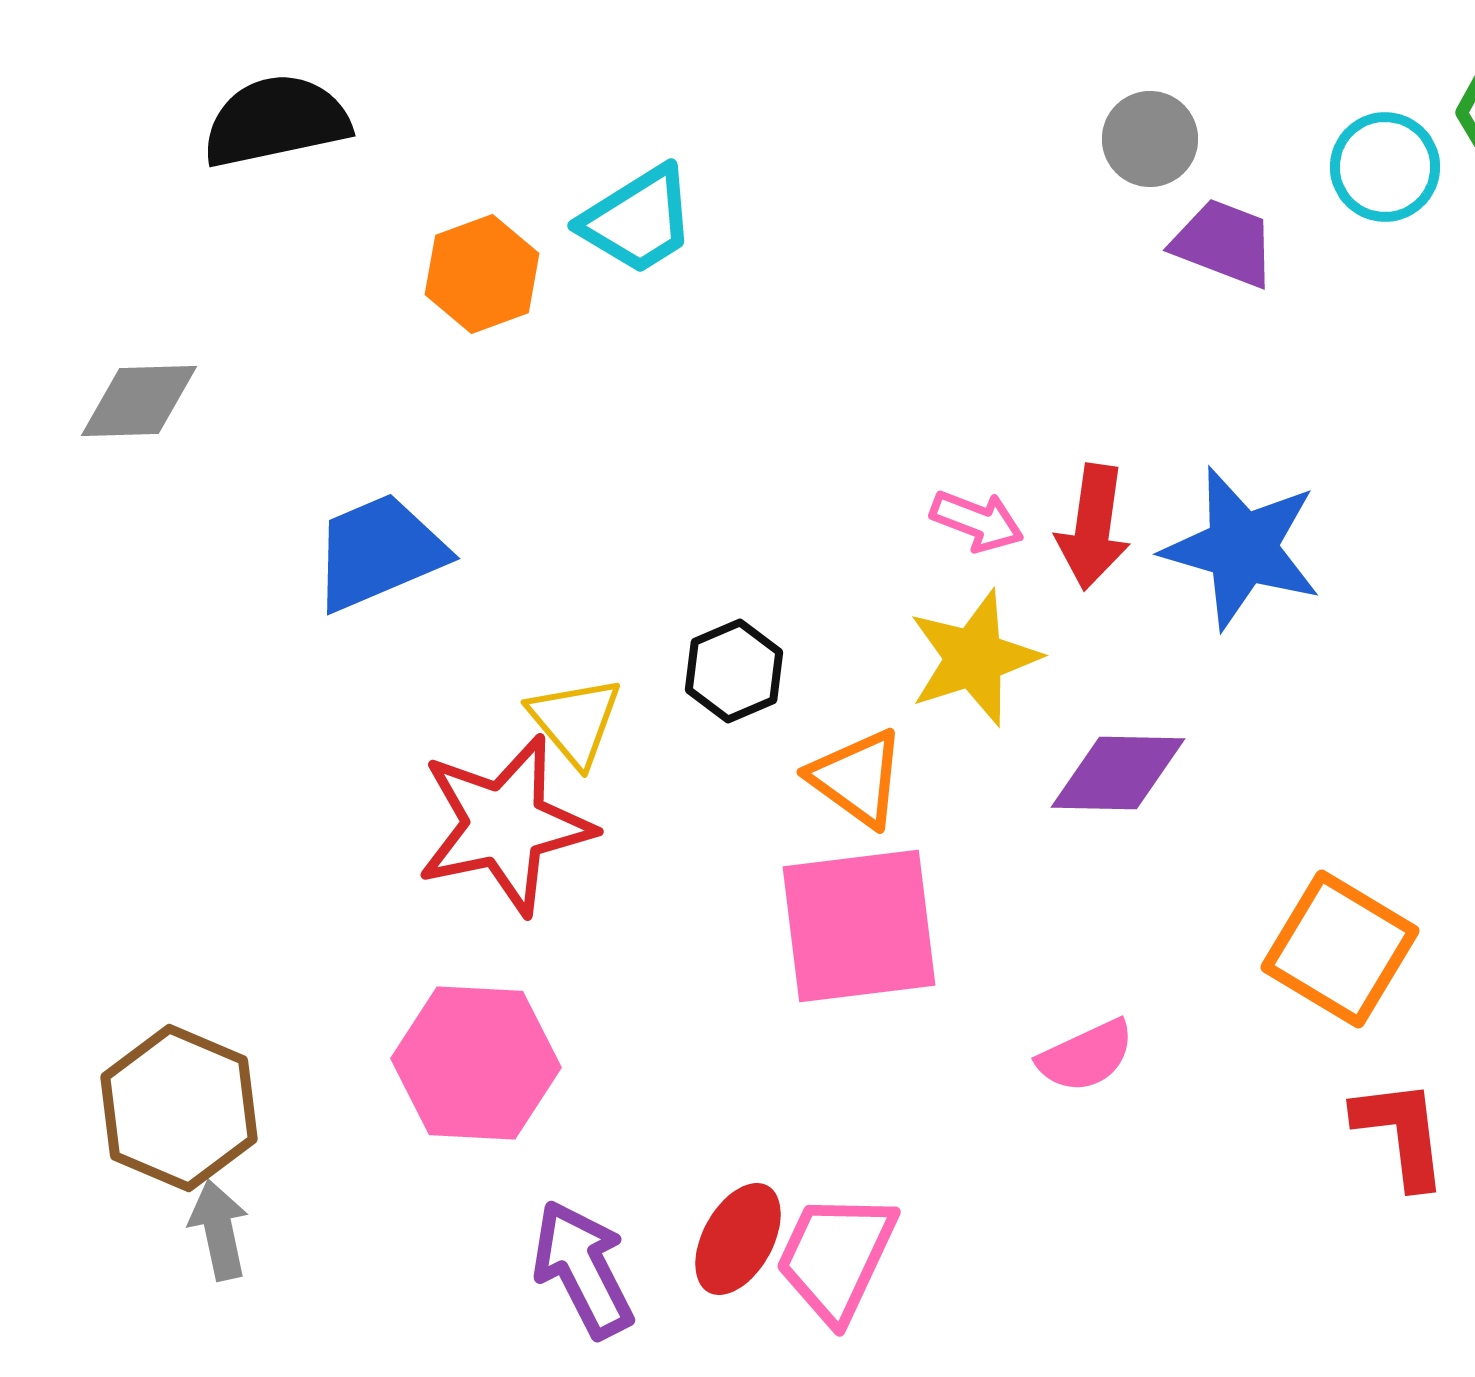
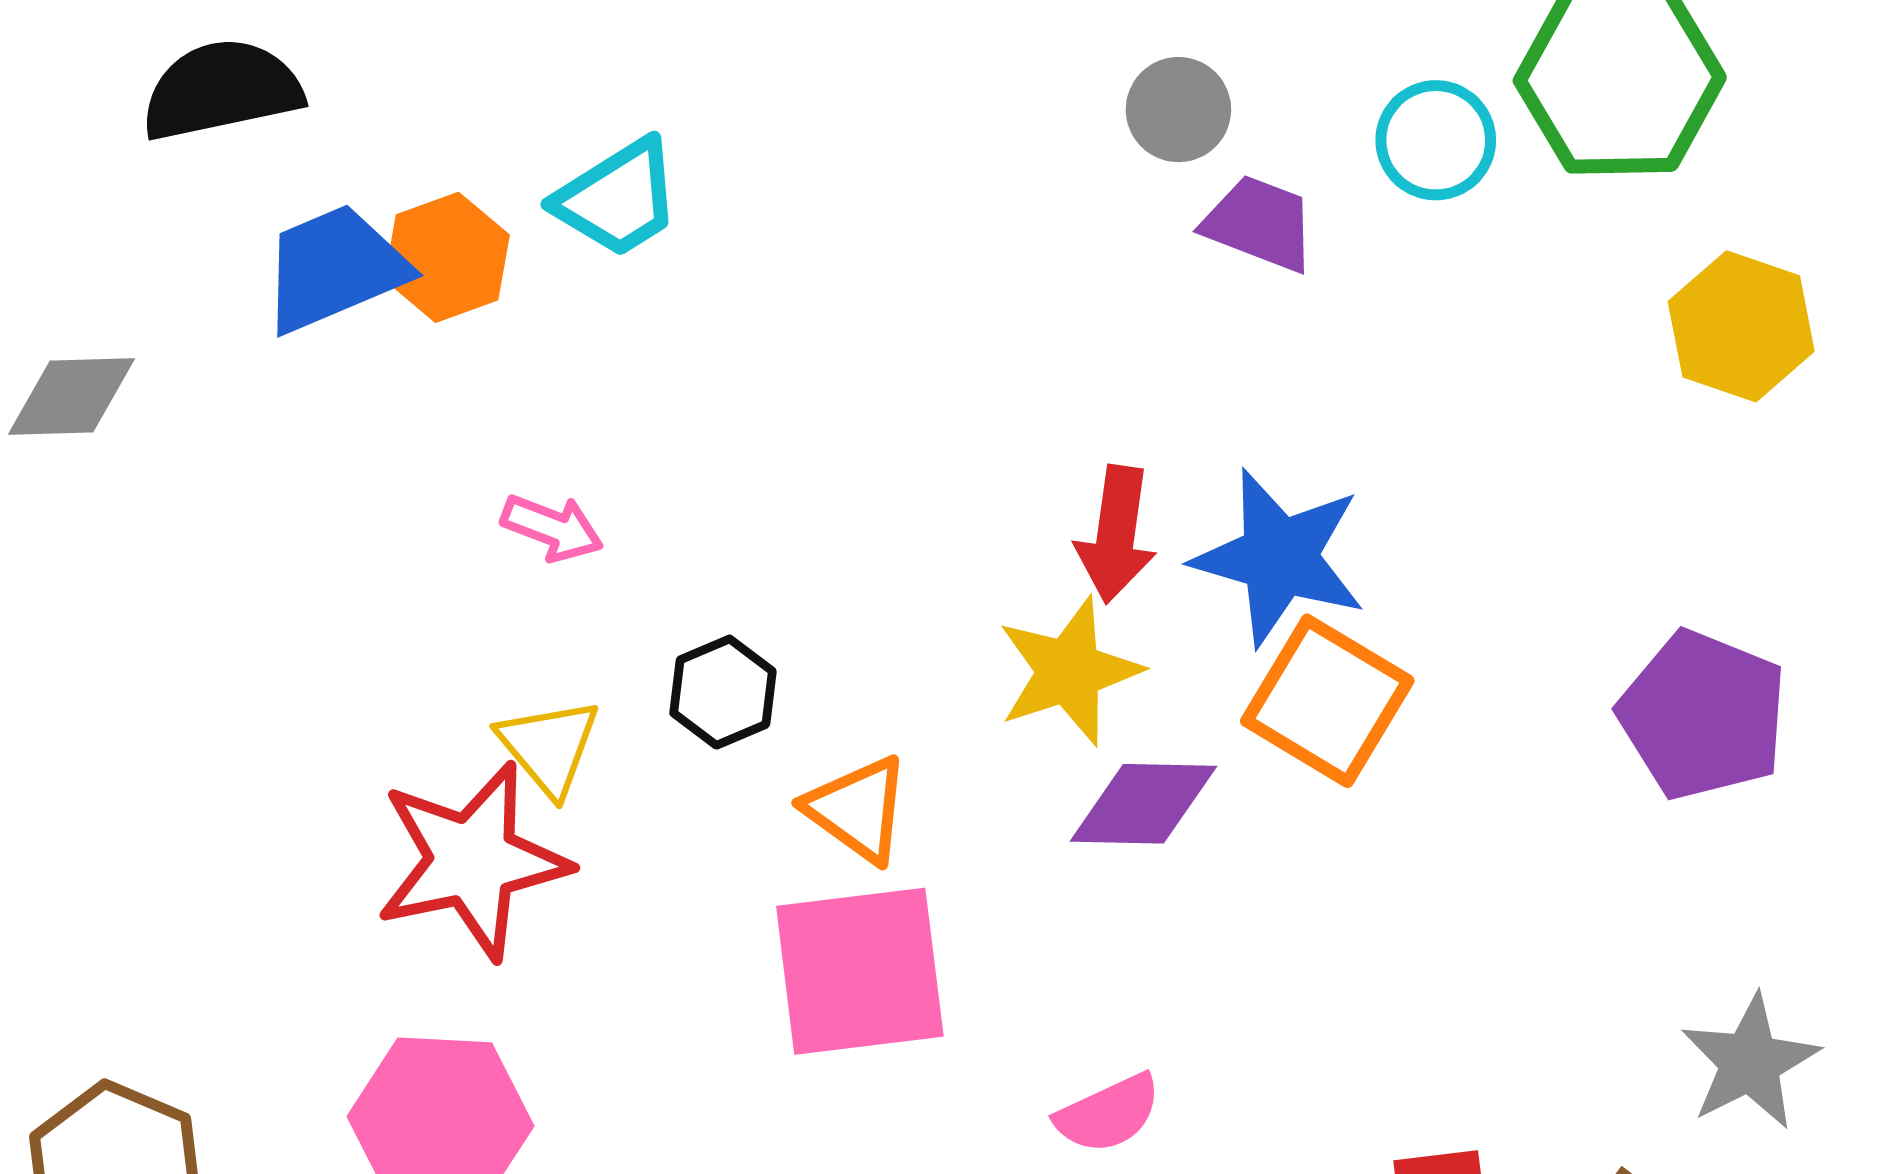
pink arrow: (977, 521) -> (552, 528), moved
blue trapezoid: (379, 552) -> (334, 268), moved
yellow star: (974, 658) -> (1069, 671), moved
orange square: (1340, 949) -> (1327, 701), moved

